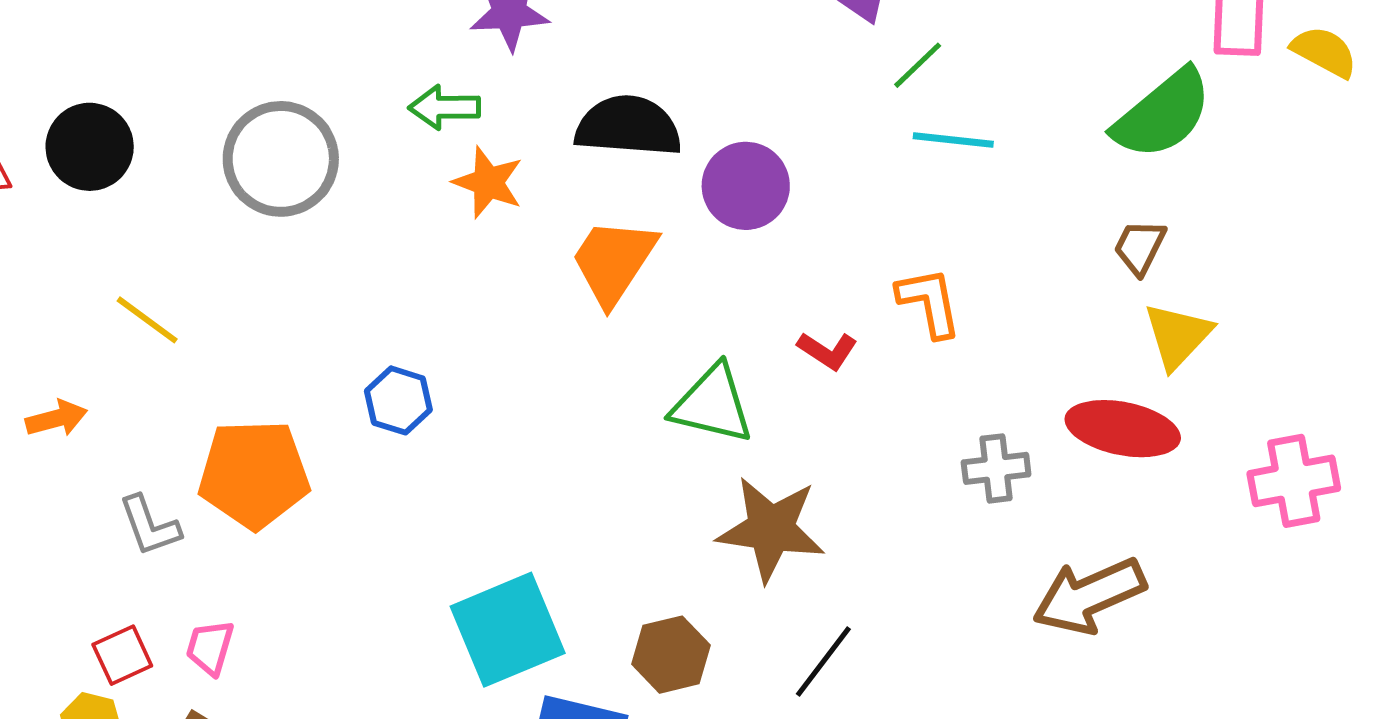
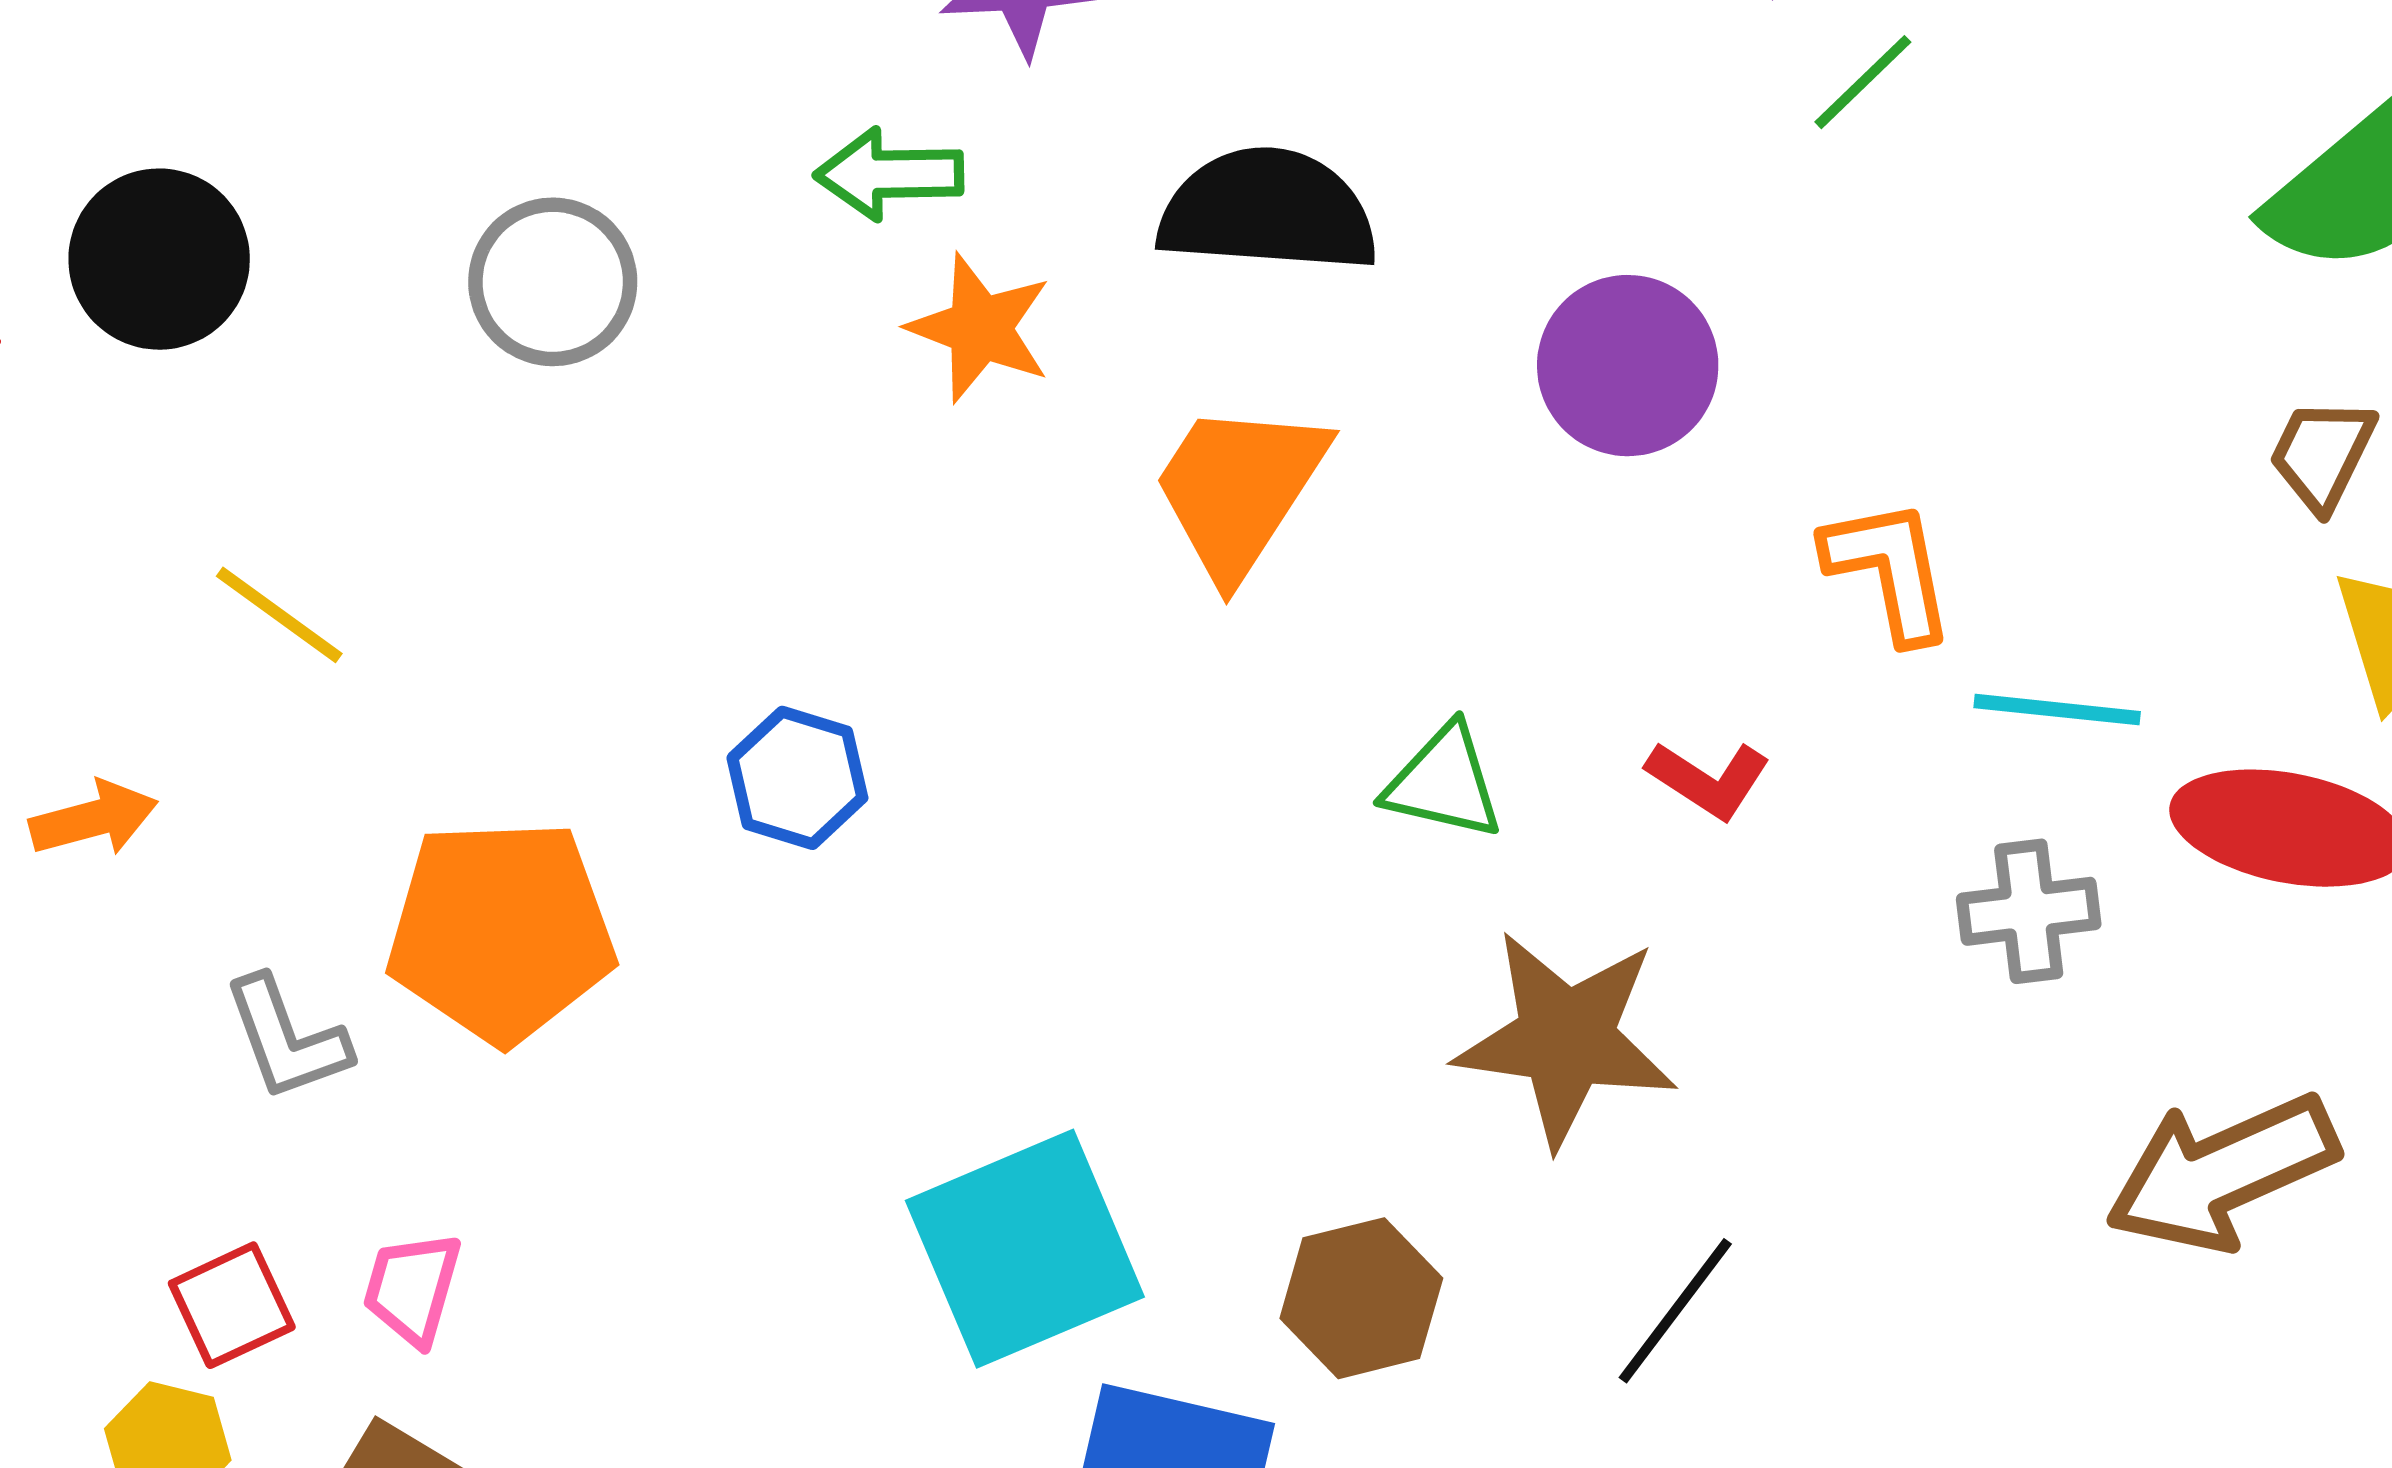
cyan line: (953, 140) -> (2057, 710), moved
gray circle: (281, 159) -> (553, 282), size x0.7
purple circle: (746, 186) -> (1628, 366), moved
red L-shape: (828, 351) -> (1708, 779), moved
green triangle: (712, 404) -> (1444, 782), size x0.7

